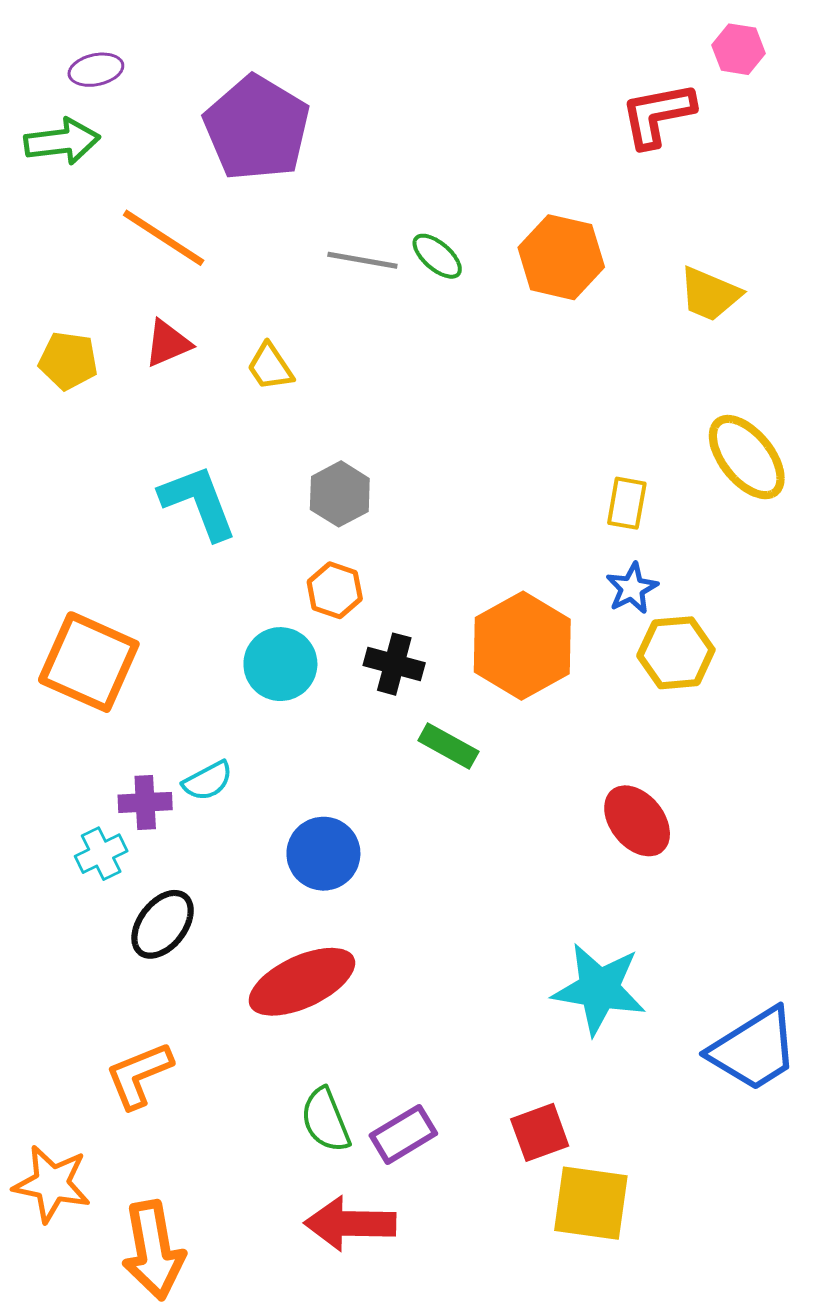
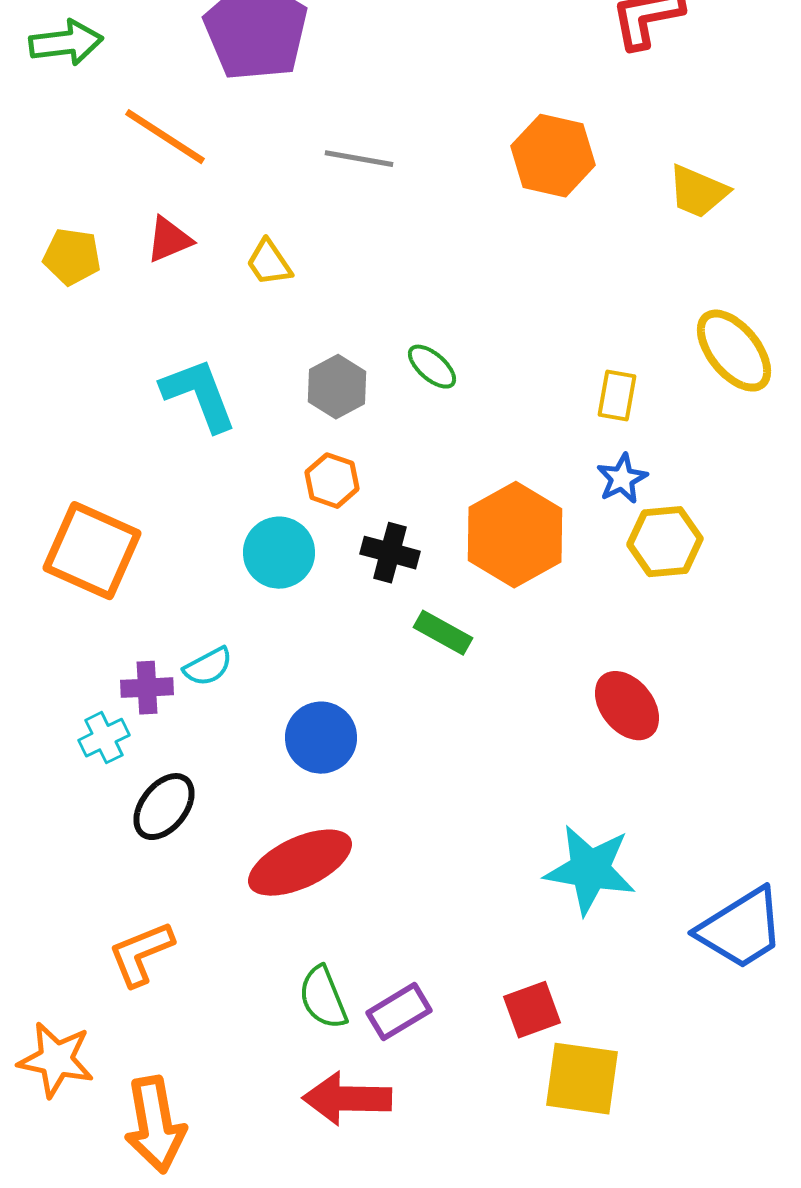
green ellipse: (437, 256) -> (432, 367), moved

